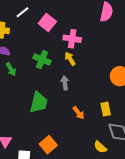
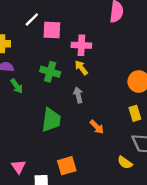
white line: (22, 12) -> (32, 20), moved
pink square: (47, 23) -> (52, 30), turned -30
yellow rectangle: (106, 109) -> (135, 113), moved
orange square: (48, 145) -> (67, 166), turned 30

